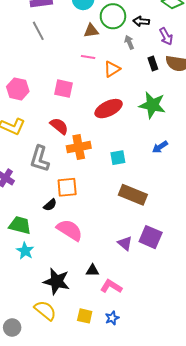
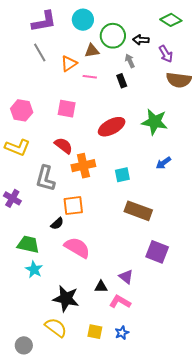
black rectangle: (153, 63) -> (122, 81), moved
orange triangle: (112, 69) -> (69, 64), moved
purple triangle: (125, 243) -> (126, 277), moved

